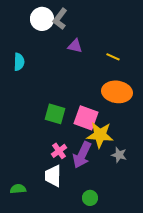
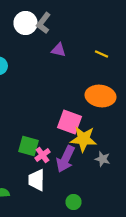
yellow line: (113, 57) -> (102, 54), moved
green square: (55, 114) -> (28, 146), moved

